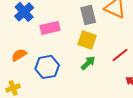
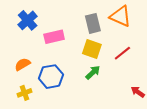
red line: (120, 55) -> (122, 53), moved
yellow cross: (13, 88) -> (24, 93), moved

